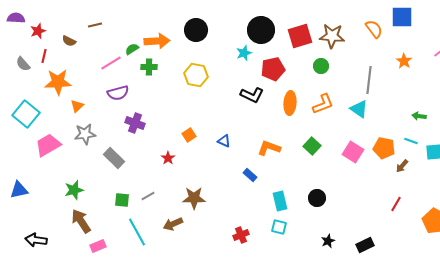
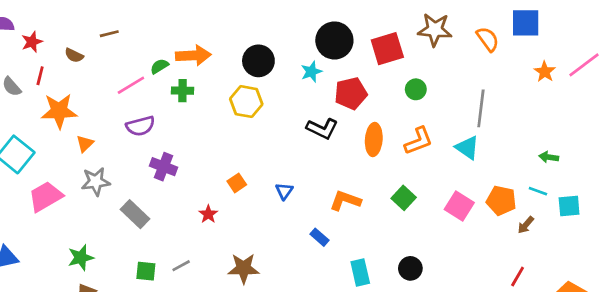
black circle: (196, 30) -> (258, 61), moved
brown star: (332, 36) -> (435, 30), moved
orange star: (404, 61) -> (545, 72), moved
blue triangle: (224, 141) -> (284, 191), turned 40

